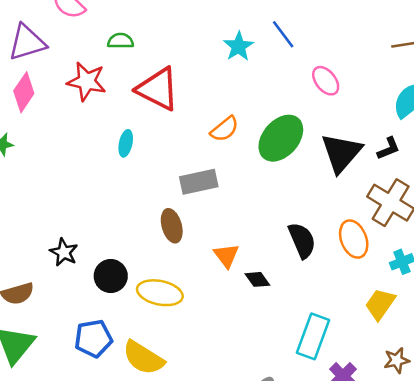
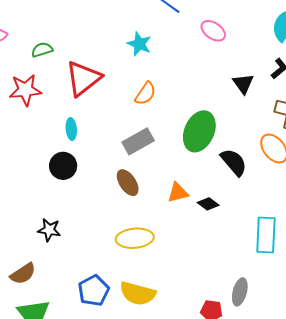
cyan star: (239, 46) -> (139, 44), moved
red triangle: (158, 89) -> (83, 78), turned -48
green ellipse: (281, 138) -> (199, 131), moved
black triangle: (341, 153) -> (243, 84), size x0.6
orange triangle: (226, 256) -> (178, 193), turned -50
black circle: (111, 276) -> (63, 166), moved

